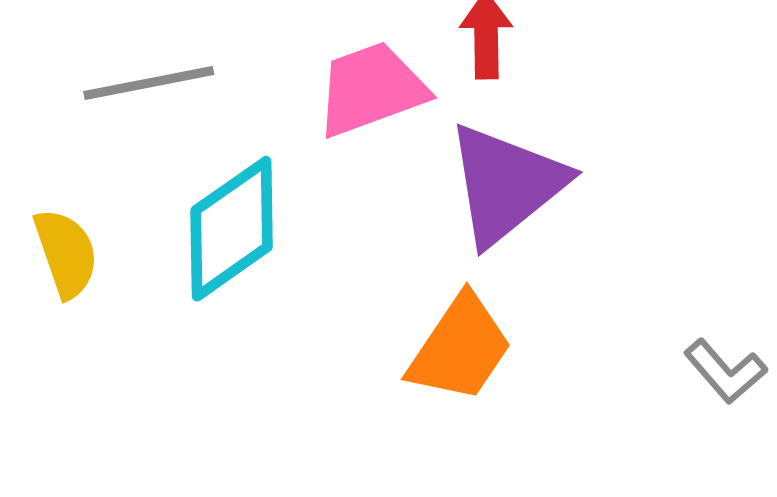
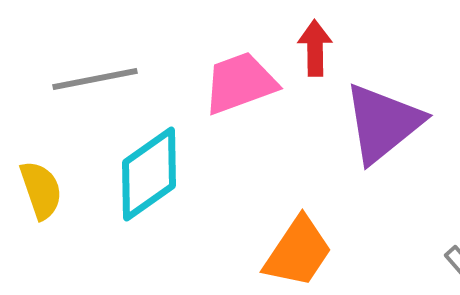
purple triangle: (506, 184) -> (383, 123), moved

